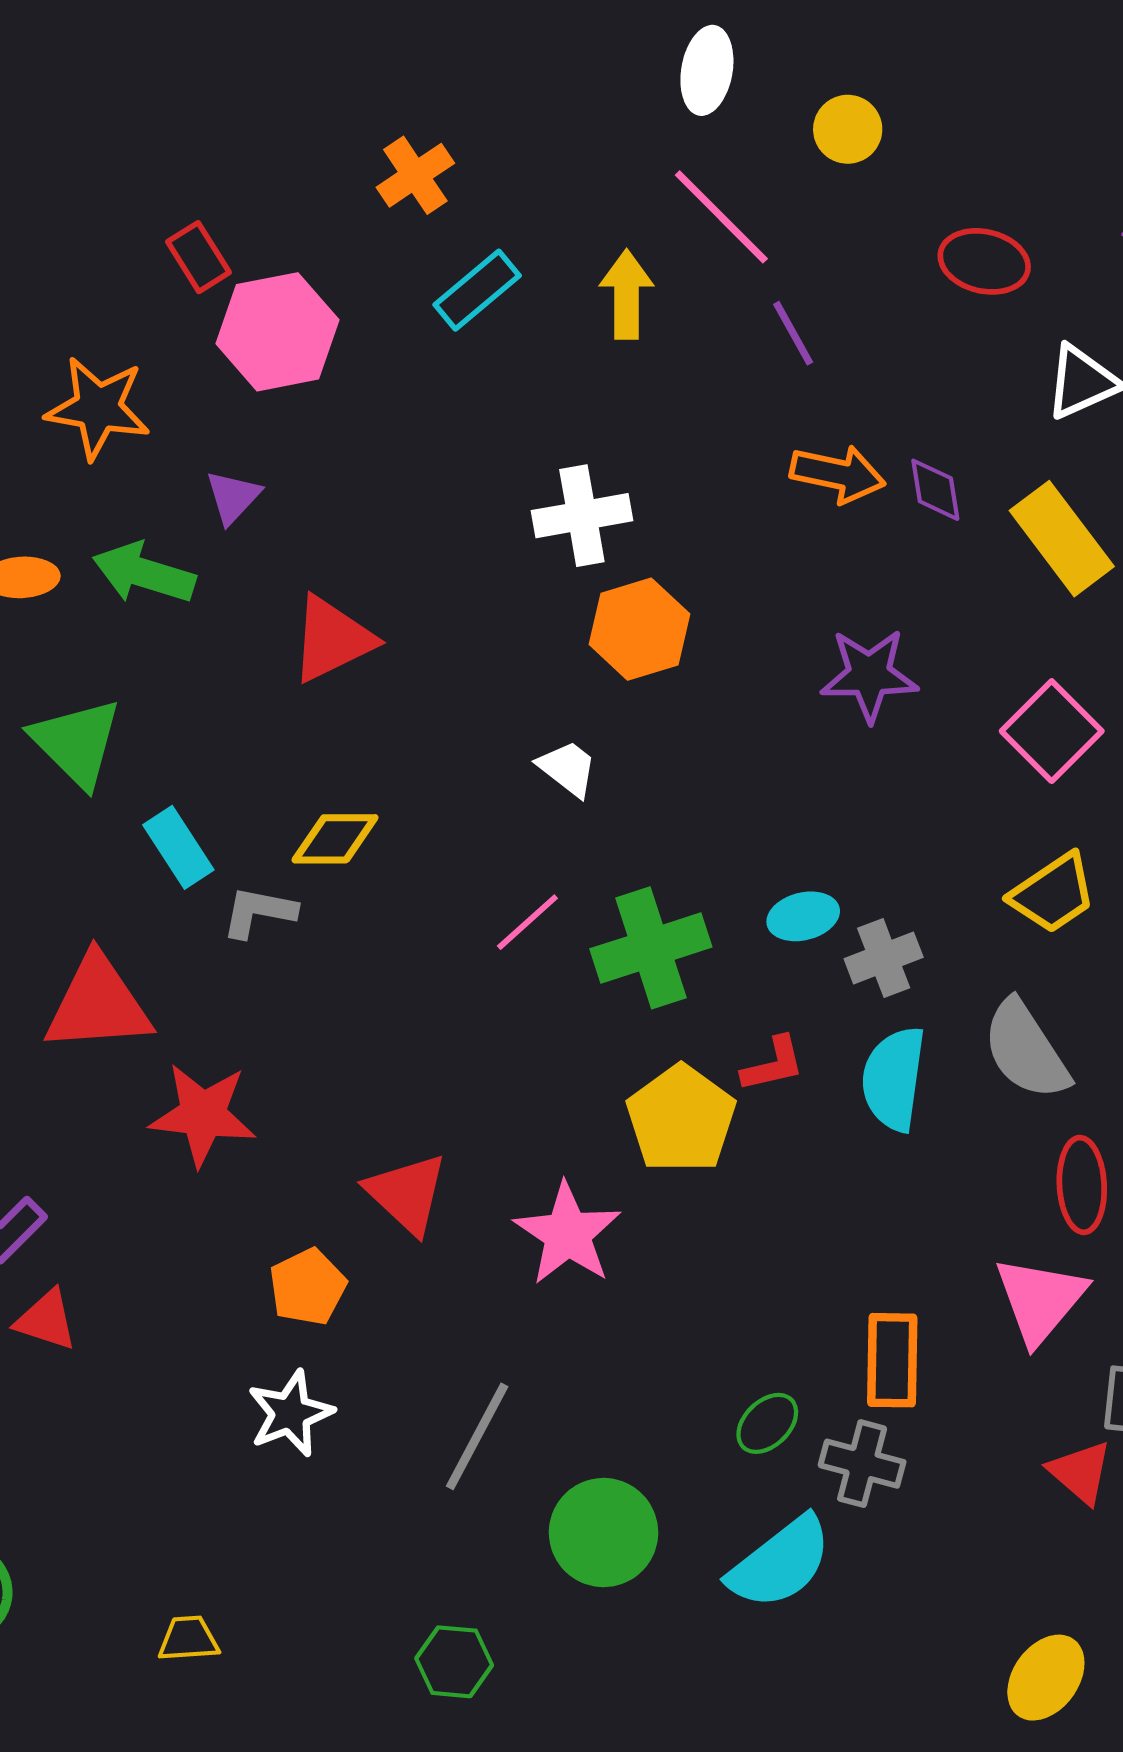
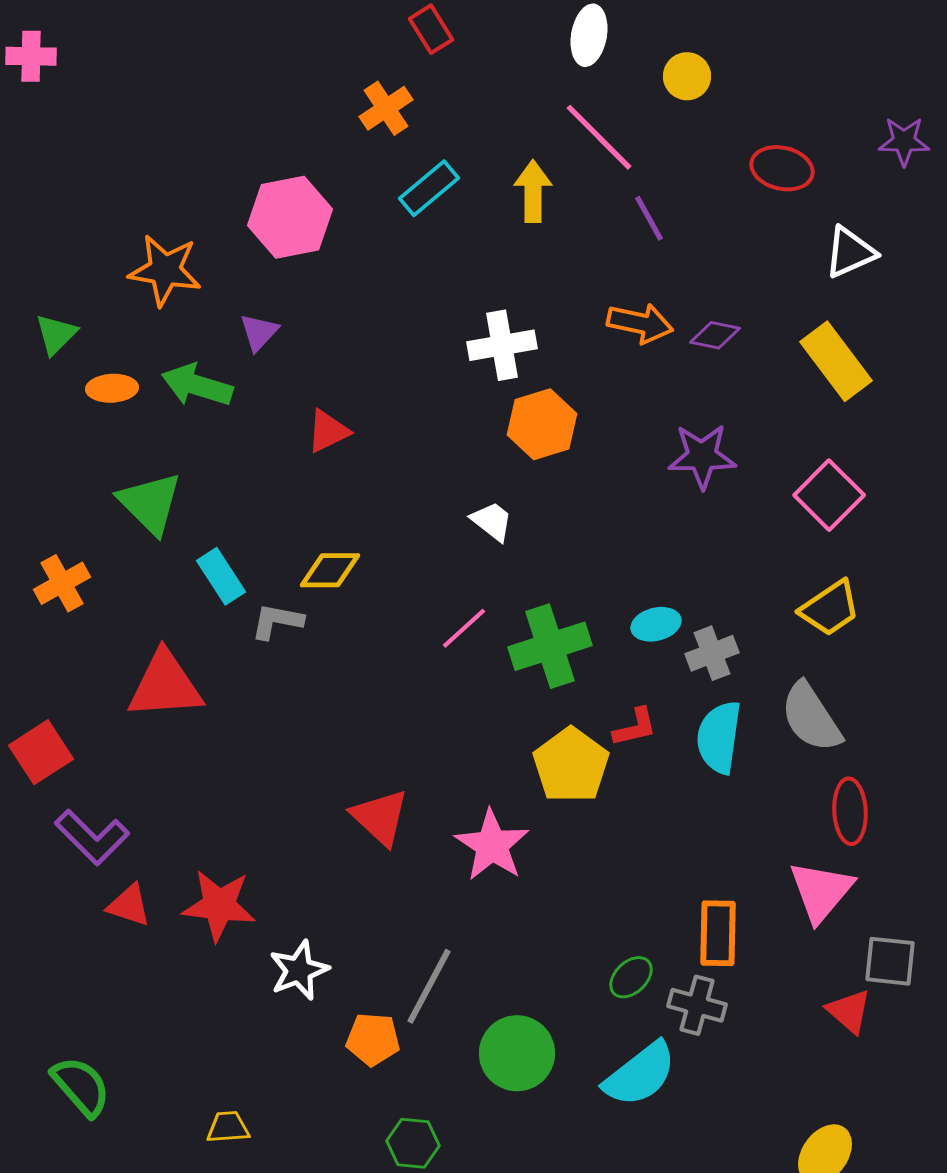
red rectangle: (198, 257) -> (431, 29), moved
orange arrow: (838, 474) -> (640, 323), moved
purple diamond: (935, 490) -> (715, 335), moved, turned -69
red triangle: (332, 639) -> (328, 431), size x0.7
red star: (203, 1115) -> (219, 905), moved
orange pentagon: (308, 1287) -> (373, 1039), moved, turned 30

